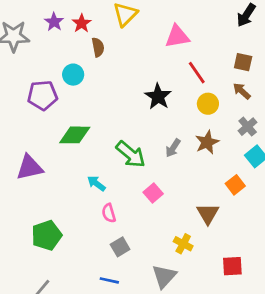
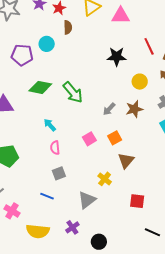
pink triangle: (177, 36) -> (121, 16), moved
red line: (197, 73) -> (149, 46), moved
black star: (158, 97) -> (117, 57), moved, turned 30
green arrow: (131, 154) -> (73, 92), moved
orange square: (235, 185) -> (115, 138), moved

